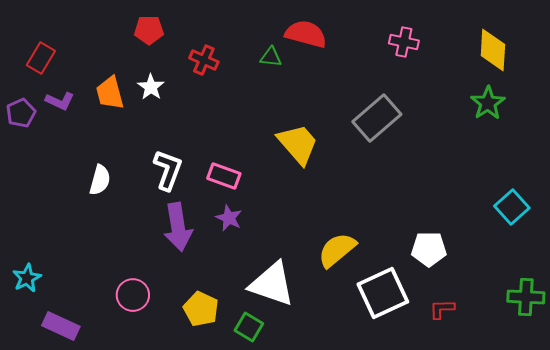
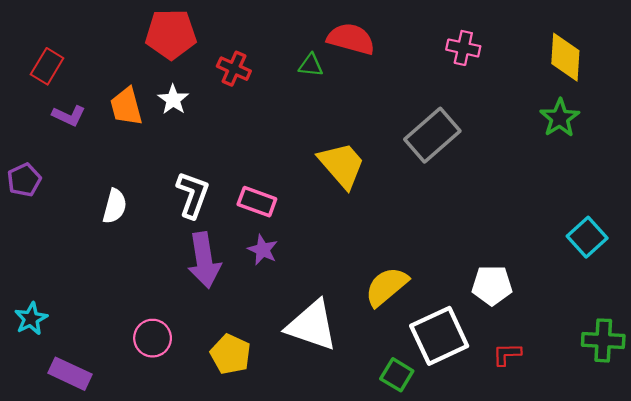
red pentagon: (149, 30) -> (171, 34), size x1.5
purple pentagon: (21, 113) -> (24, 180), moved
green square: (249, 327) -> (397, 375), moved

